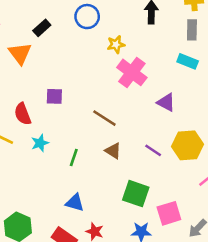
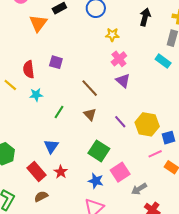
pink cross: (132, 72) -> (119, 59), size x0.7
purple triangle: (166, 102) -> (123, 81), moved
blue triangle: (75, 203) -> (51, 146), turned 35
pink square: (169, 213) -> (120, 172), turned -30

